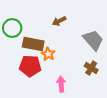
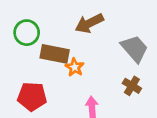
brown arrow: (59, 21) -> (89, 23), size x1.5
red pentagon: (30, 66) -> (32, 97), moved

